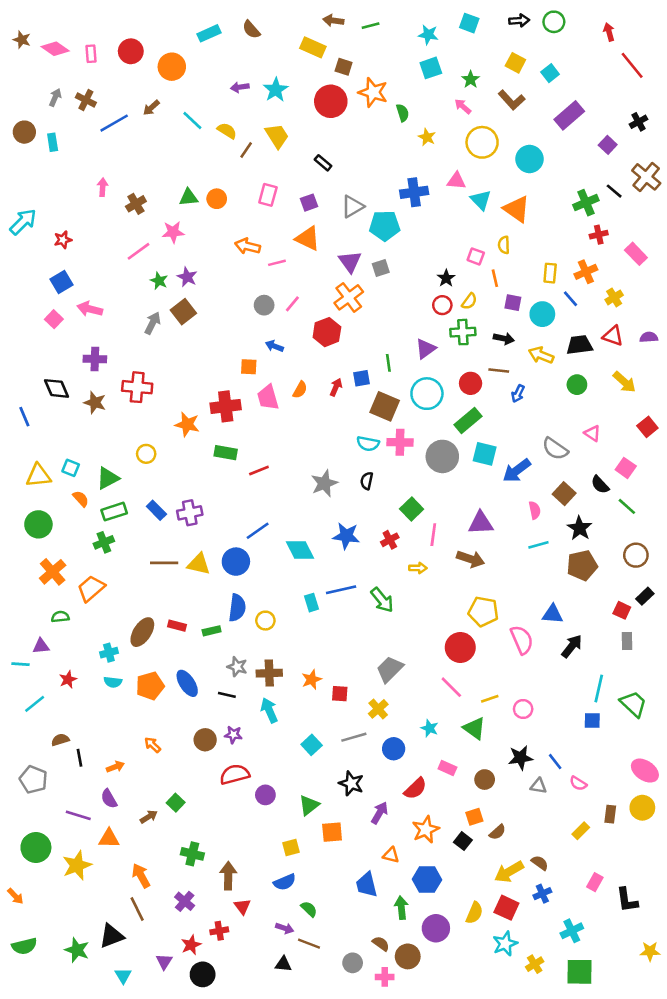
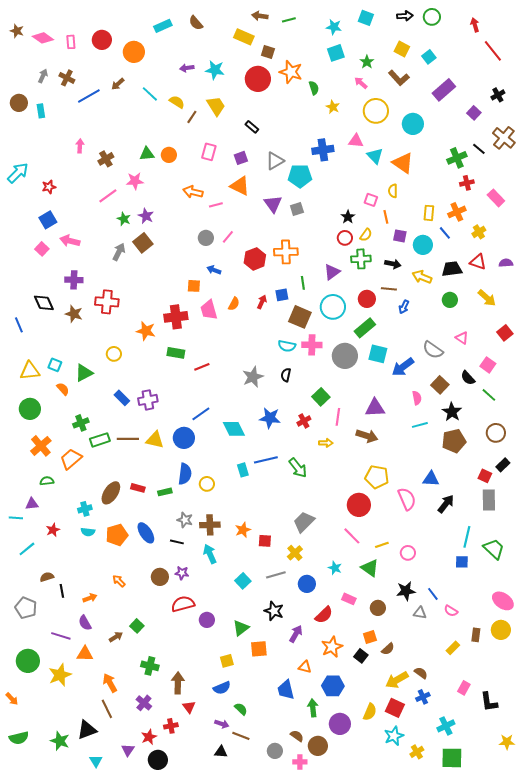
cyan star: (276, 90) -> (215, 70), turned -30
orange cross: (349, 297) -> (286, 252), moved, turned 35
green rectangle: (114, 512) -> (100, 440), moved
gray rectangle: (627, 641) -> (489, 500), size x1.5

